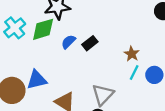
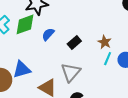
black rectangle: (90, 43) -> (74, 42), moved
gray triangle: (103, 95) -> (71, 72), moved

